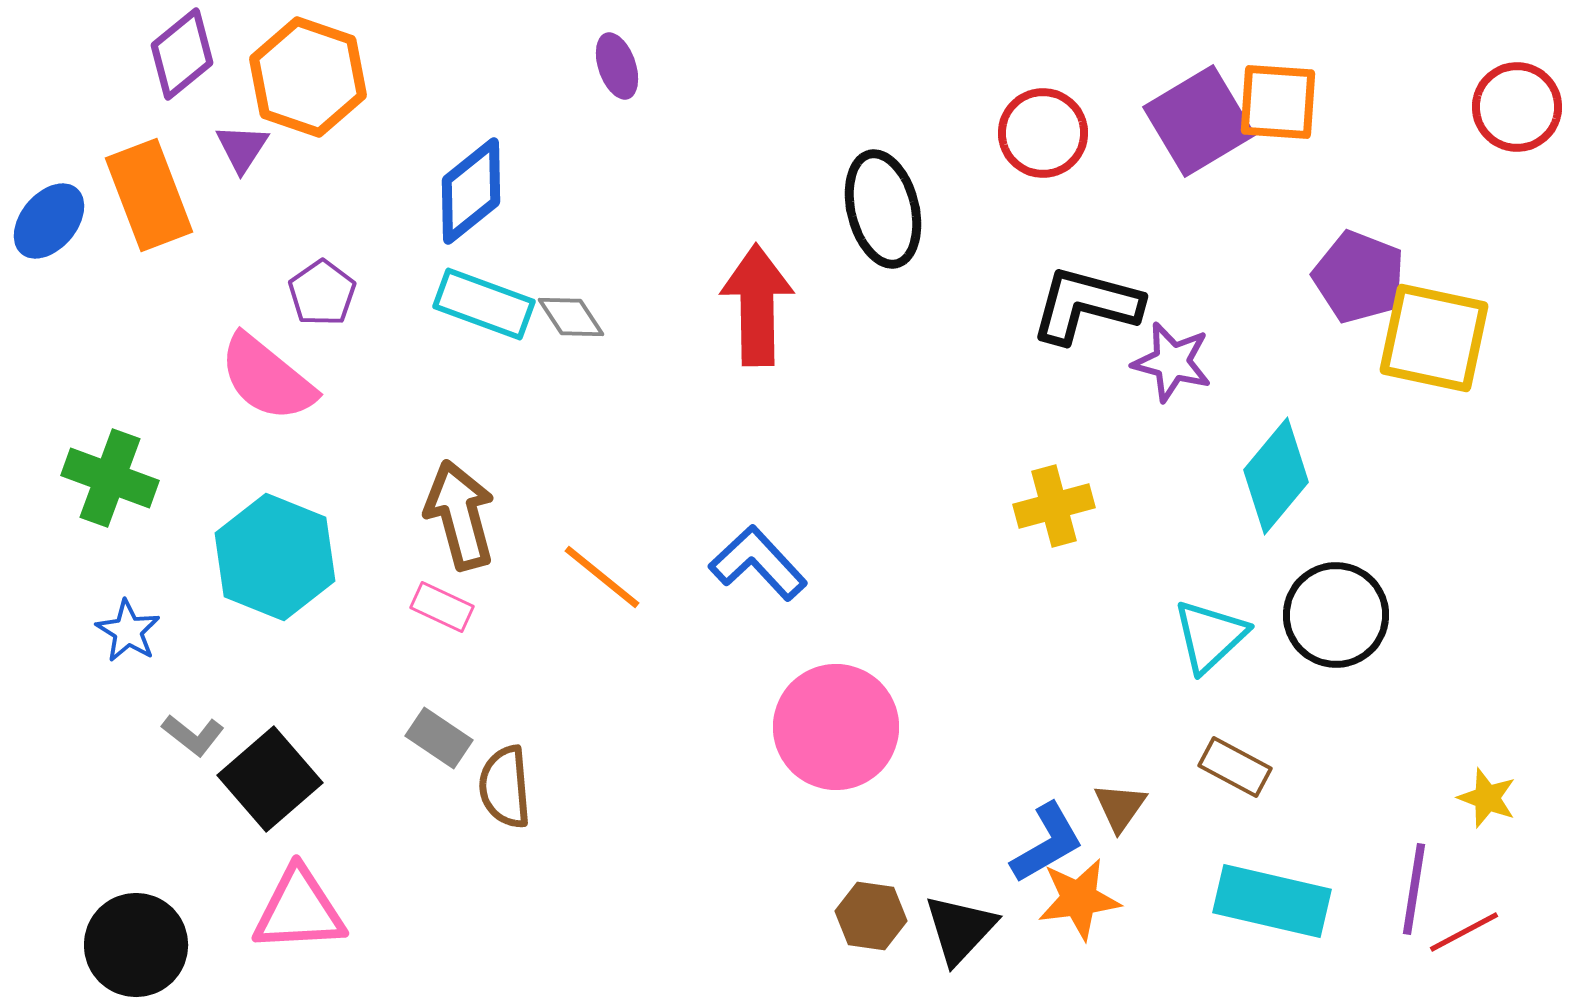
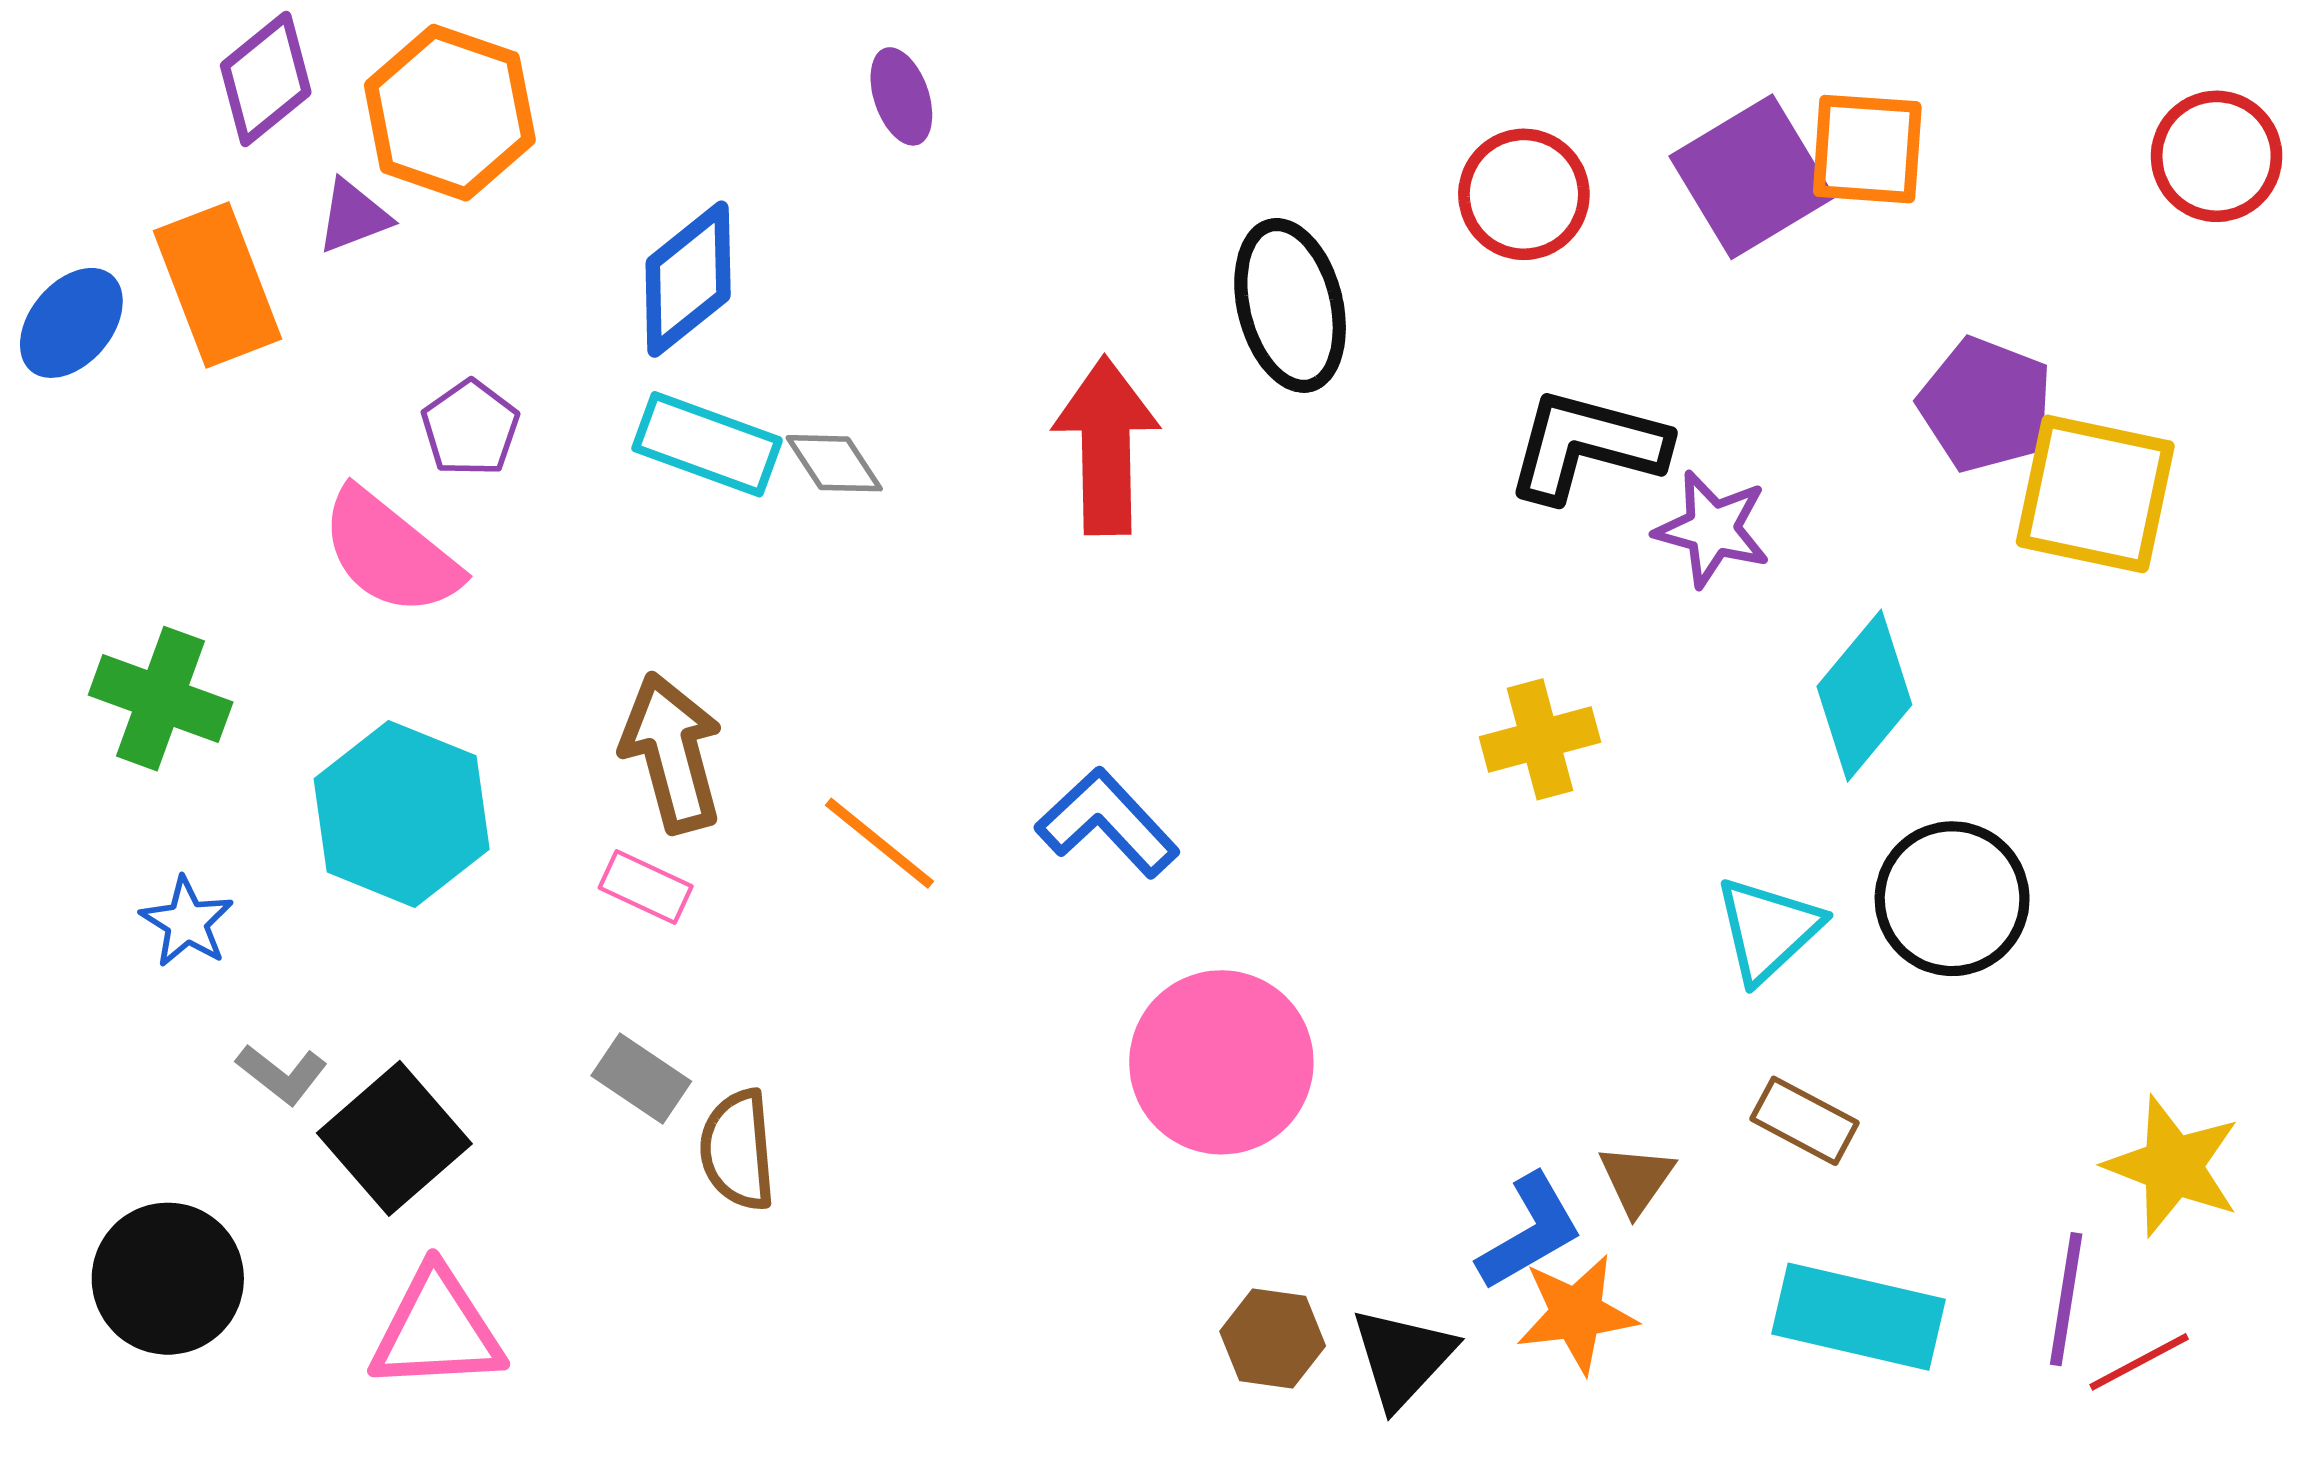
purple triangle: (242, 148) -> (353, 216), turned 36
yellow star: (1487, 798) -> (2173, 1166), size x1.6
black circle: (136, 945) -> (168, 1279), moved

